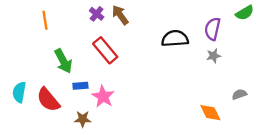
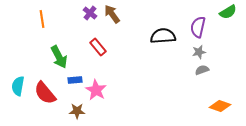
red rectangle: (105, 50) -> (98, 47), size x0.7
gray semicircle: (239, 94) -> (202, 70), moved
orange diamond: (210, 113) -> (220, 106), moved, turned -45

